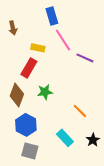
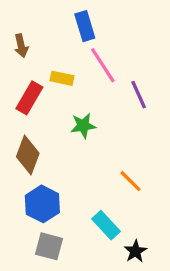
purple line: (85, 58) -> (139, 95), turned 42
red rectangle: (29, 68) -> (29, 98), moved
green star: (45, 92) -> (83, 126), moved
black star: (93, 140) -> (135, 251), moved

